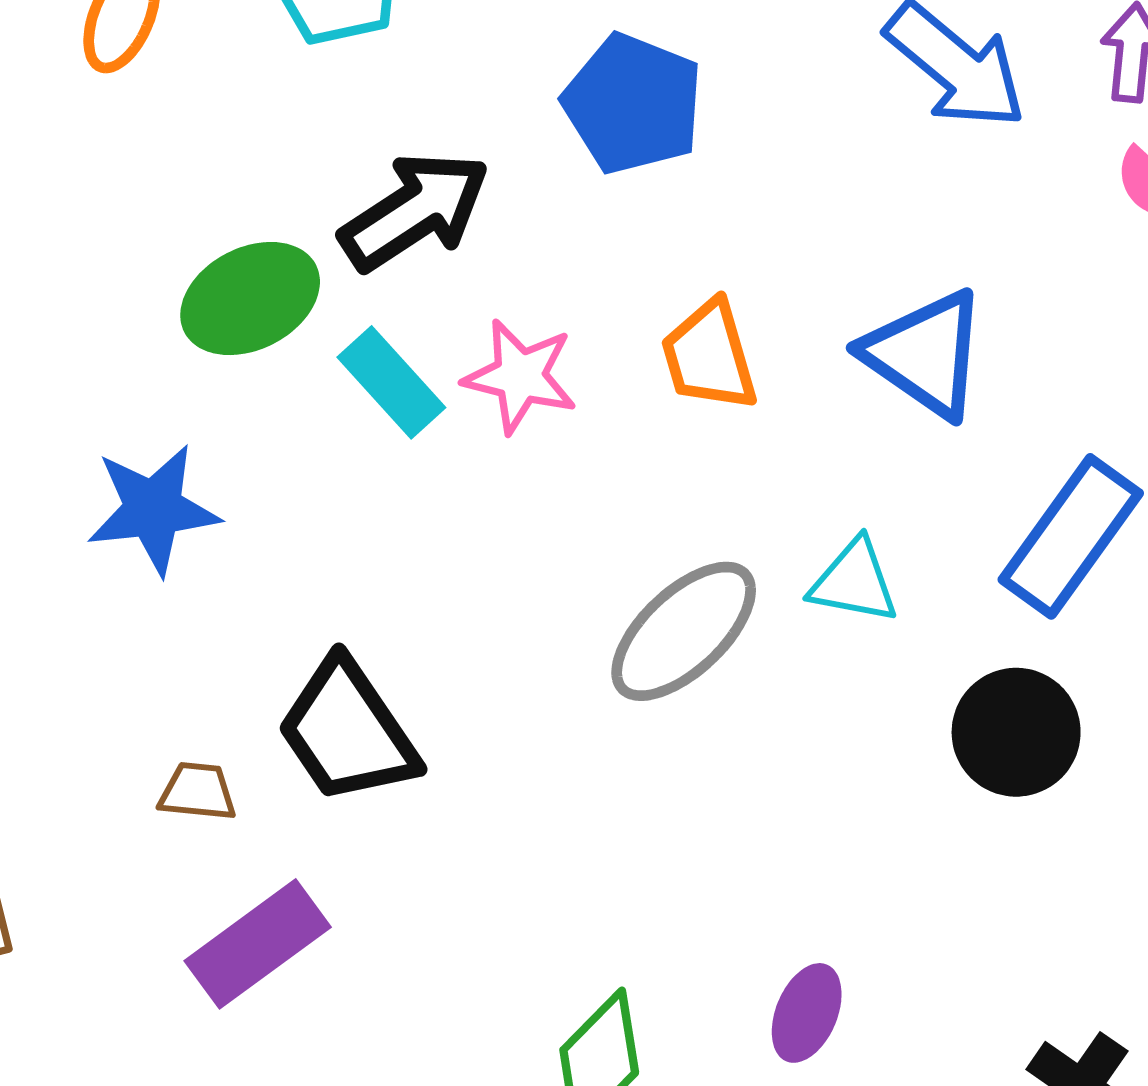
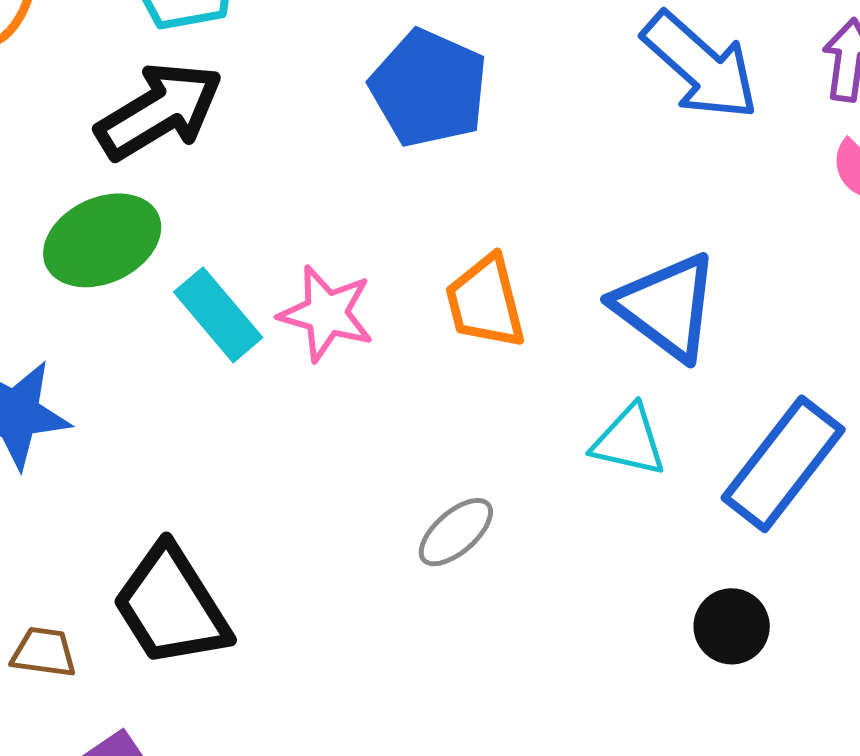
black arrow: (415, 211) -> (159, 111), moved
cyan triangle: (854, 582) -> (629, 441), moved
gray ellipse: (684, 631) -> (456, 532), size x0.6
black circle: (1016, 732) -> (732, 626), size x0.7

